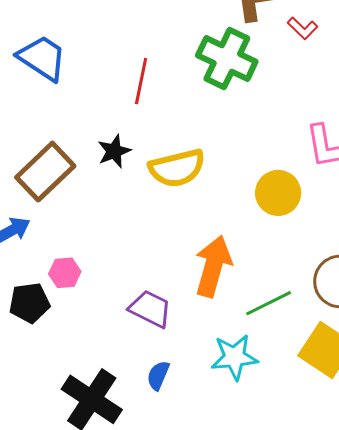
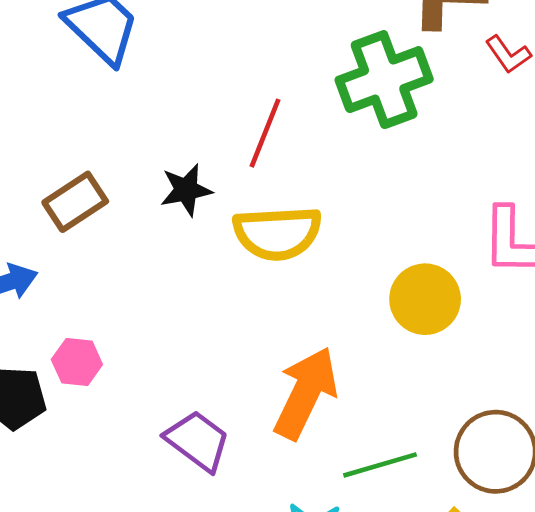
green cross: (227, 59) -> (384, 80), turned 34
red line: (141, 81) -> (265, 133), moved
brown rectangle: (45, 172) -> (75, 202), size x0.7

